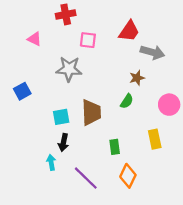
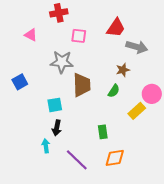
brown trapezoid: (91, 112) -> (82, 85), moved
yellow rectangle: (155, 139) -> (137, 111), moved, turned 60
orange diamond: (128, 176) -> (115, 158), turned 55

